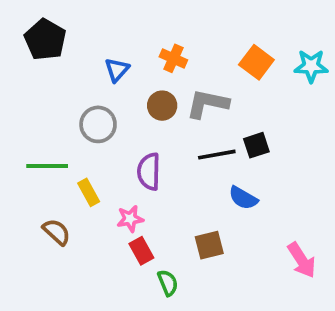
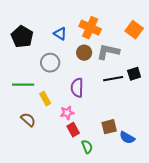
black pentagon: (45, 40) -> (22, 37), moved
orange cross: (173, 58) -> (90, 28), size x1.5
blue triangle: (117, 70) -> (60, 34), turned -40
blue semicircle: (243, 198) -> (127, 138), moved

